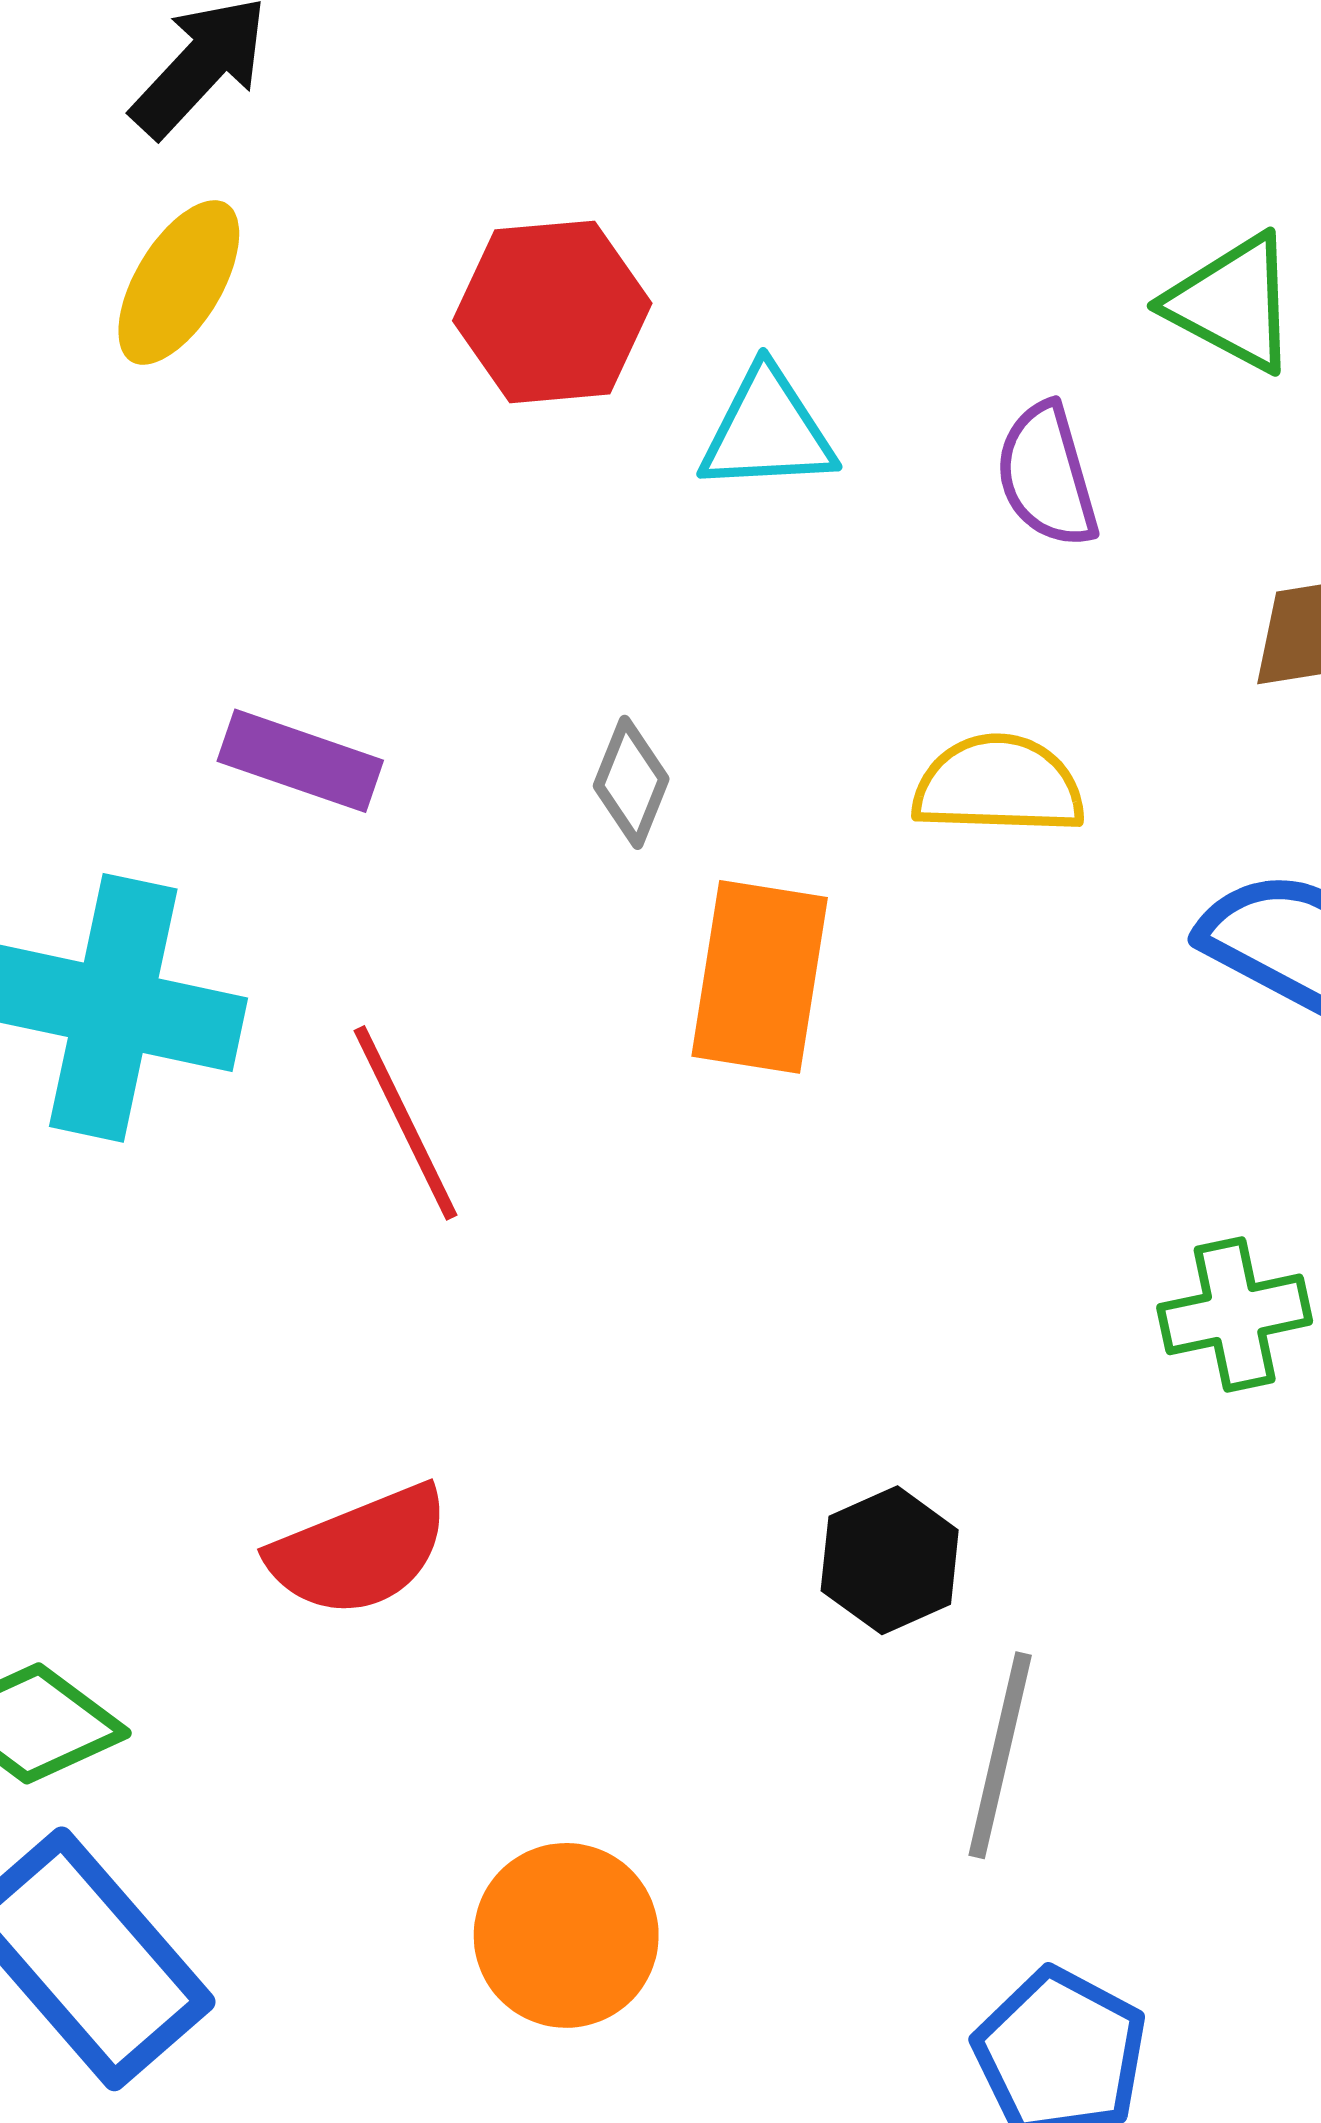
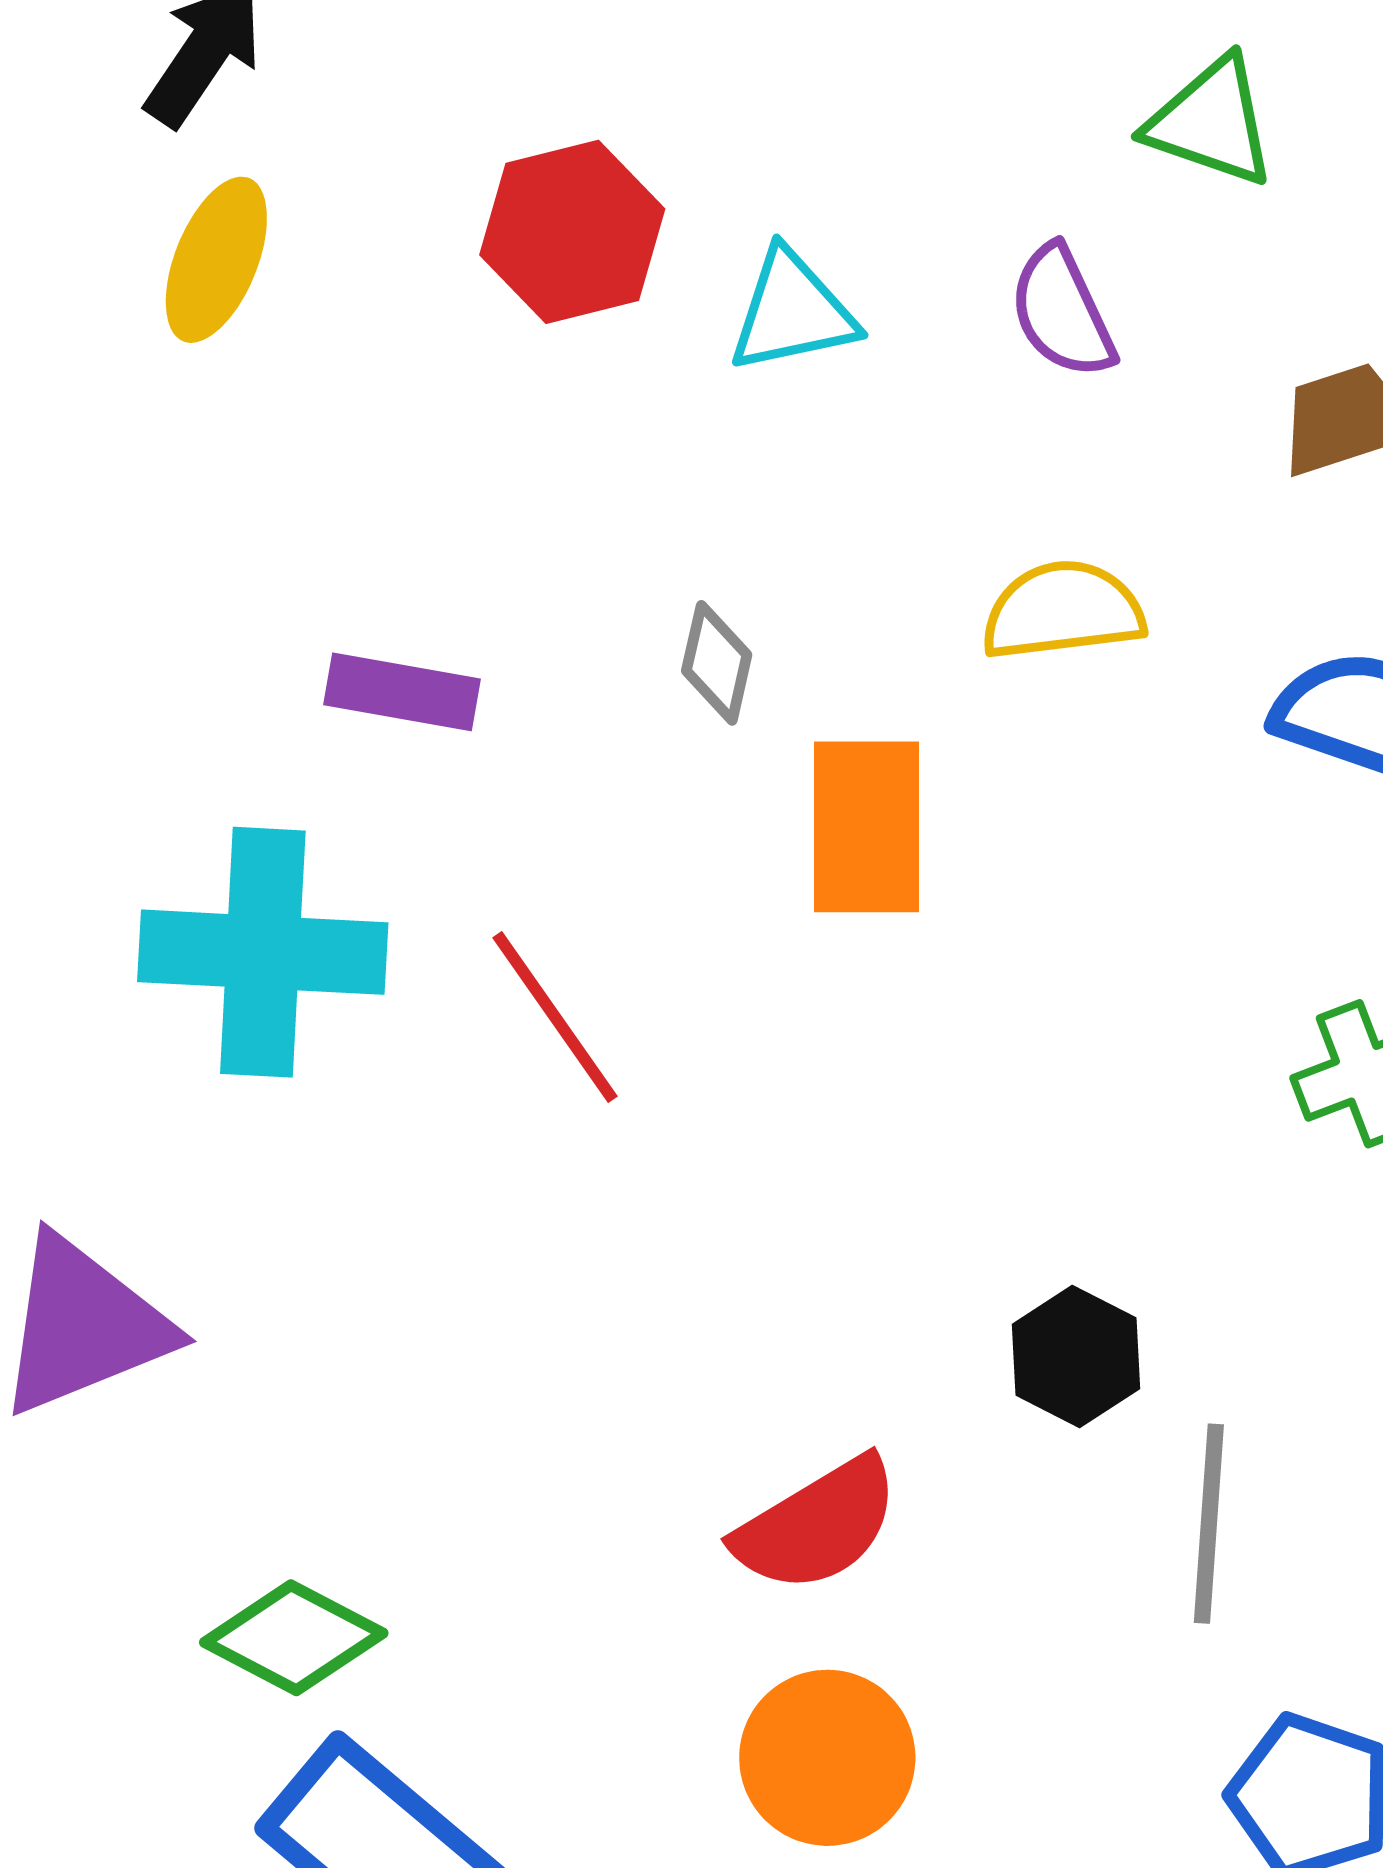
red semicircle: (360, 1551) -> (817, 1525), moved

